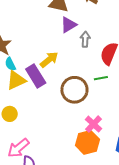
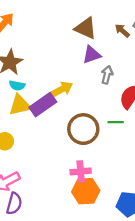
cyan semicircle: (10, 64) -> (17, 85), turned -64
purple rectangle: (36, 76) -> (43, 105), turned 75
pink cross: (93, 124) -> (81, 171), moved, turned 30

